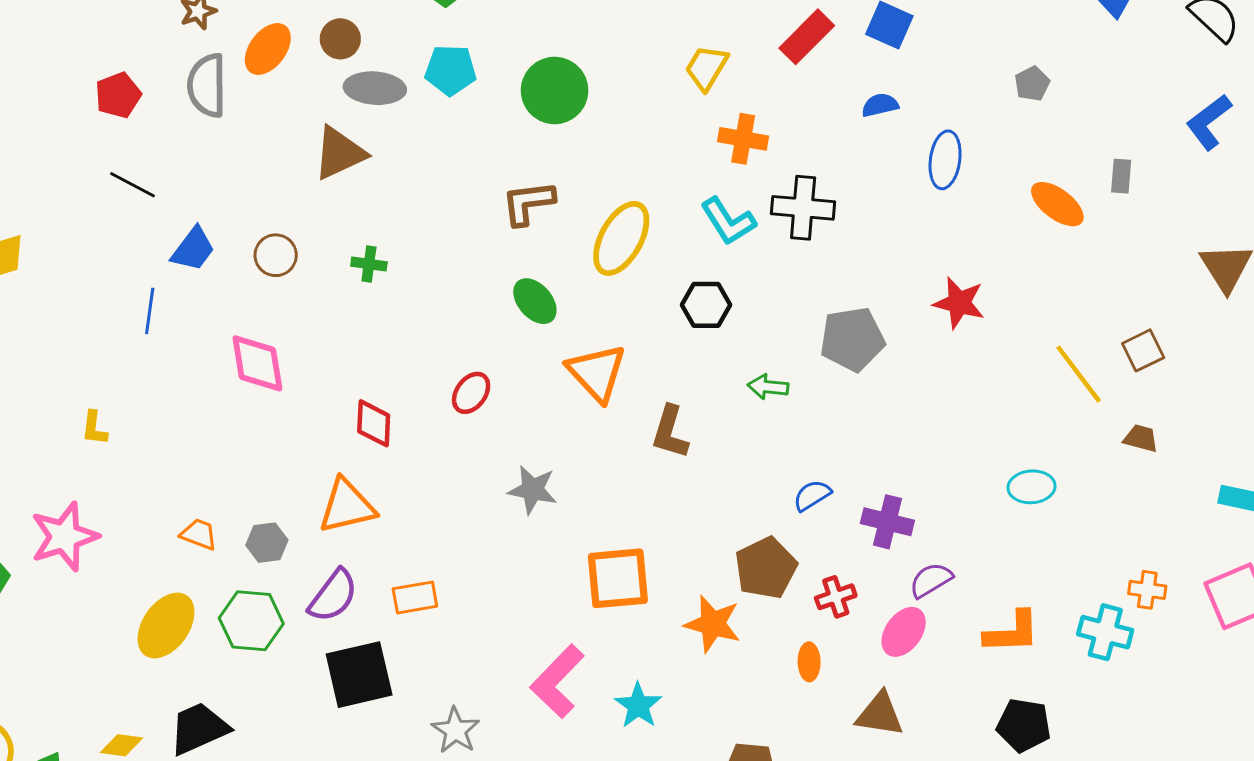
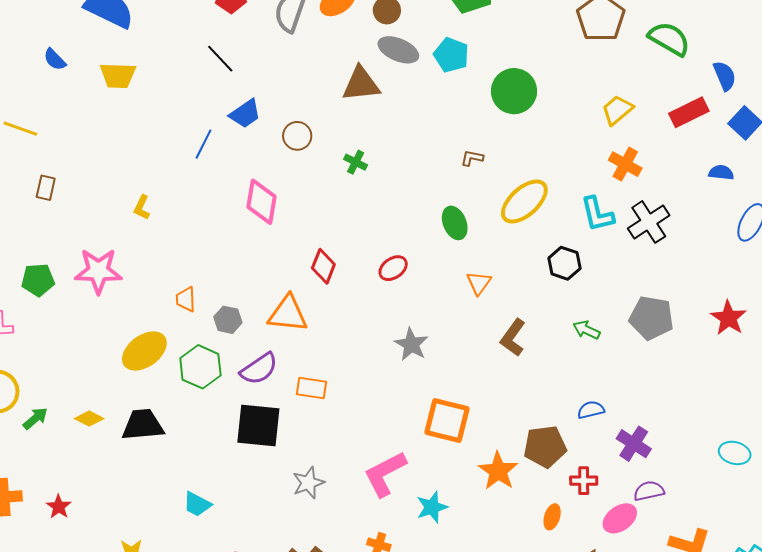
brown L-shape: (528, 203) -> (472, 158), size x0.6
black cross: (803, 208) -> (649, 222), turned 33
orange triangle: (597, 373) -> (479, 283), size x0.6
orange trapezoid: (199, 534) -> (186, 299), turned -132

